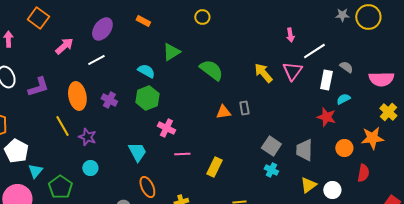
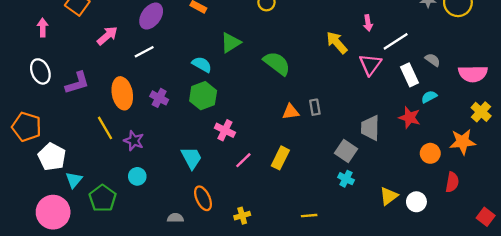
yellow arrow: (263, 73) -> (337, 43), moved
white rectangle: (326, 80) -> (409, 75), turned -36
gray trapezoid: (304, 150) -> (370, 128), moved
pink line: (182, 154) -> (243, 160), turned -42
yellow rectangle: (214, 167) -> (280, 158), moved

